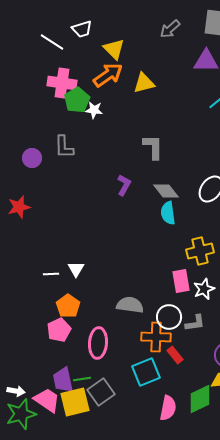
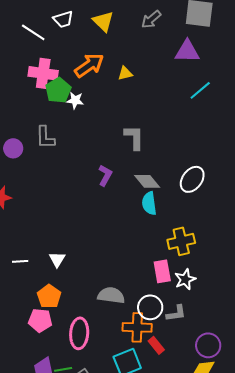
yellow triangle: (114, 49) -> (103, 21), moved
yellow triangle: (144, 83) -> (125, 73), size x0.7
white line: (51, 274) -> (20, 261), moved
pink pentagon: (59, 330) -> (40, 320), turned 30

